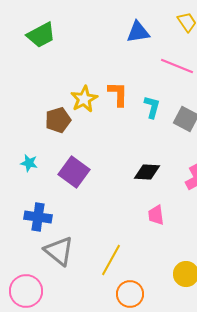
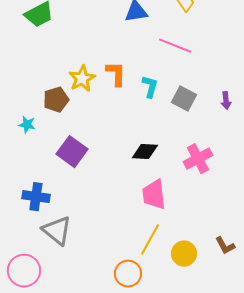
cyan star: (29, 163) -> (27, 125), moved
pink trapezoid: (156, 215) -> (154, 195), size x1.5
yellow line: (111, 260) -> (150, 240), moved

